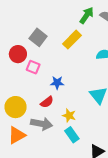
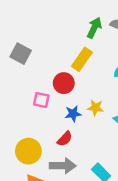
gray square: (38, 37) -> (21, 54), moved
red circle: (18, 54) -> (64, 83), moved
yellow star: (69, 116) -> (95, 108), moved

